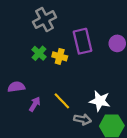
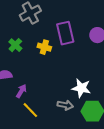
green cross: (39, 53) -> (15, 45), moved
yellow line: (62, 101) -> (30, 110), moved

